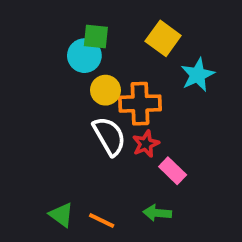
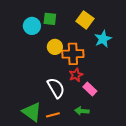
cyan circle: (84, 56) -> (32, 26), moved
white semicircle: (109, 136) -> (56, 88), moved
green triangle: (61, 215) -> (32, 112), size x1.5
orange line: (102, 221) -> (53, 115), turned -40

